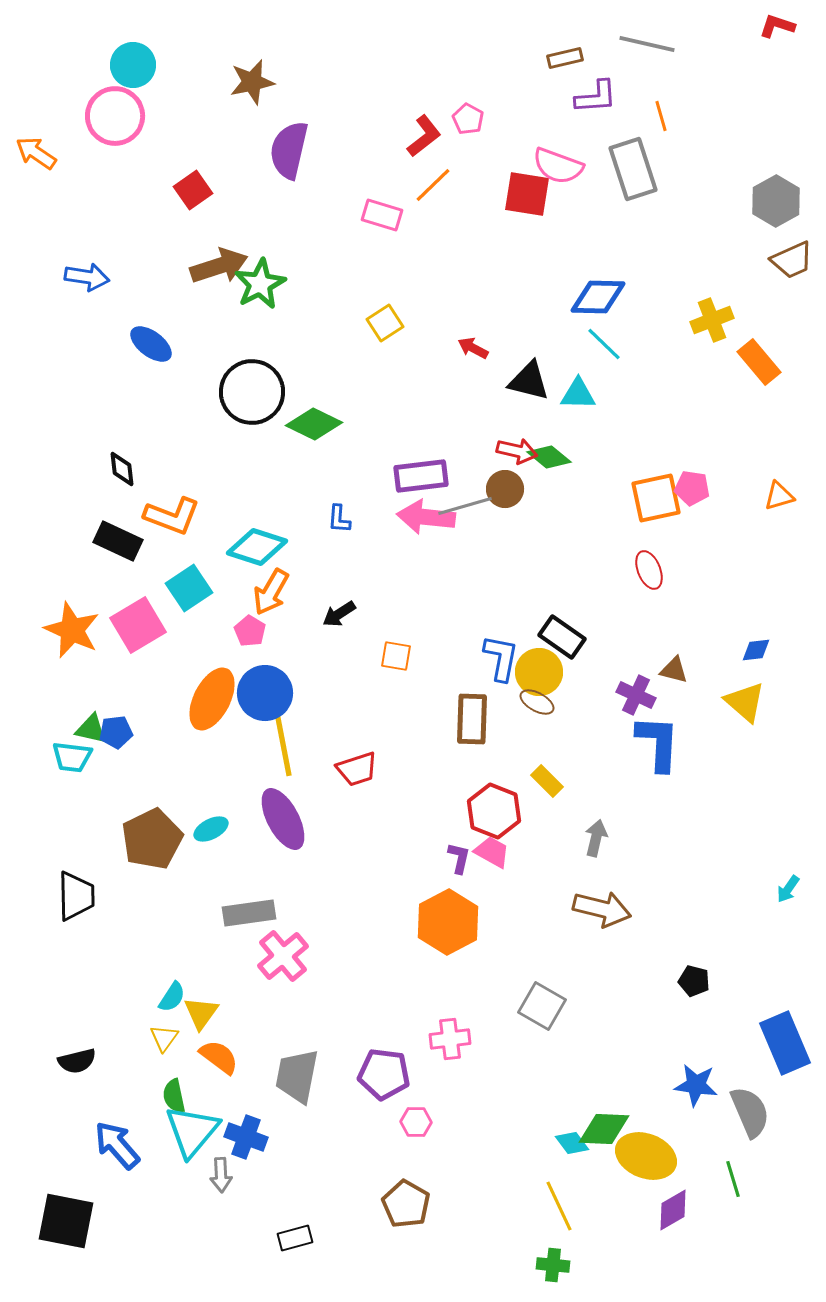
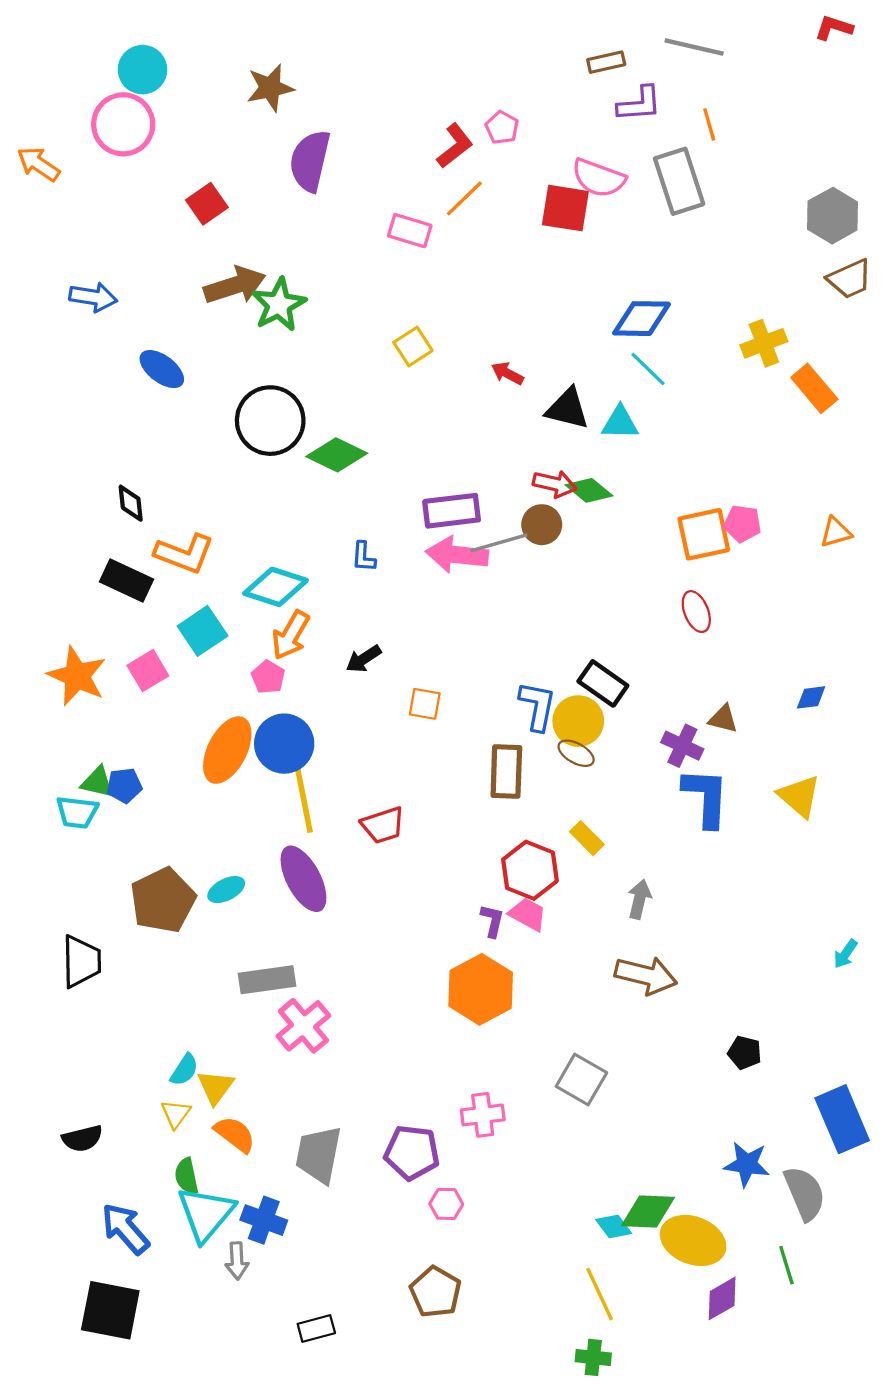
pink square: (138, 625) -> (148, 671), size x0.7
yellow triangle: (745, 702) -> (799, 796), moved
black square: (66, 1221) -> (110, 1310), moved

